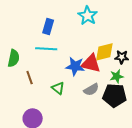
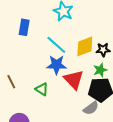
cyan line: (46, 49) -> (56, 45), moved, turned 45
red triangle: (91, 64) -> (74, 80), moved, turned 40
gray semicircle: (91, 90) -> (91, 108), moved

